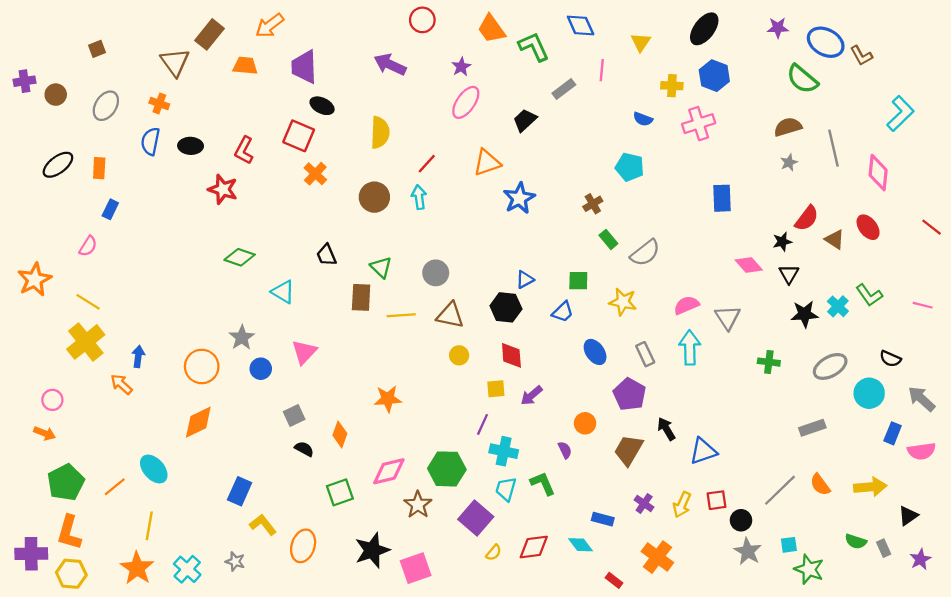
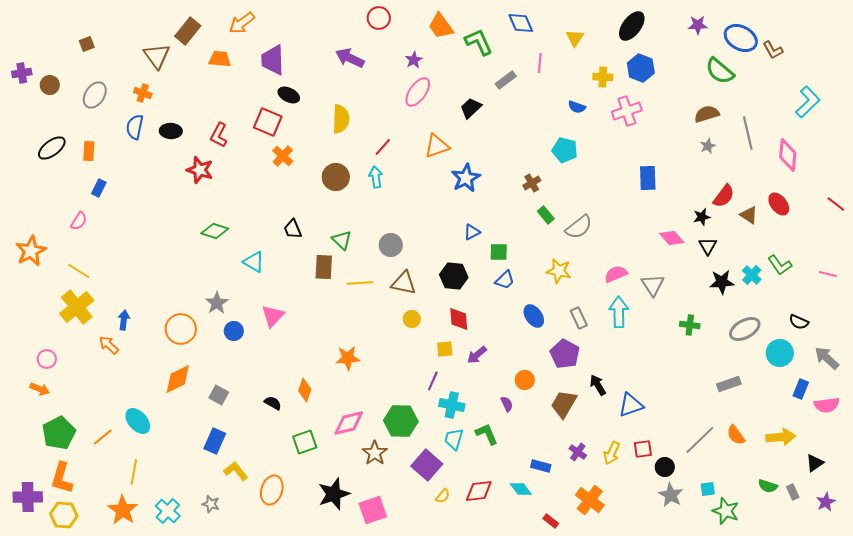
blue triangle: (525, 280) -> (472, 232), moved
green square: (578, 281) -> (499, 252), moved
gray square: (294, 416) -> (219, 395), moved, turned -36

